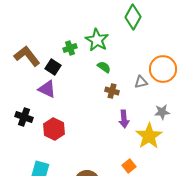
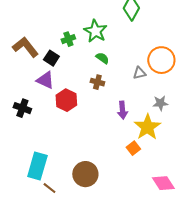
brown cross: (112, 91) -> (97, 82), moved
red hexagon: (54, 129) -> (66, 100), moved
orange square: (129, 166) -> (133, 148), moved

